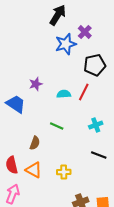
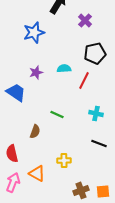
blue star: (66, 44) -> (34, 32), moved
cyan semicircle: (64, 94) -> (64, 68), moved
cyan cross: (96, 125) -> (96, 113), turned 32
orange triangle: (34, 170) -> (37, 173), moved

